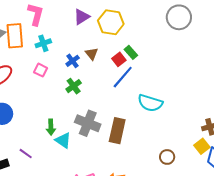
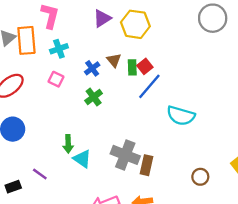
green rectangle: (131, 52) -> (132, 67), moved, turned 40
gray cross: (88, 123) -> (125, 155), moved
brown rectangle: (117, 131) -> (147, 165), moved, size x0.7

